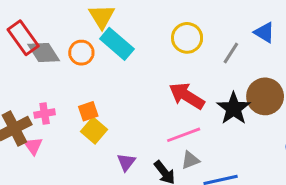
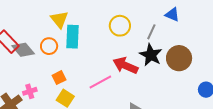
cyan rectangle: (117, 44) -> (72, 37), turned 60
black star: (234, 108) -> (151, 55), moved
orange square: (88, 111) -> (59, 78), moved
pink line: (184, 135) -> (100, 82), moved

